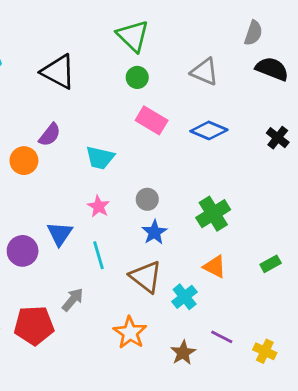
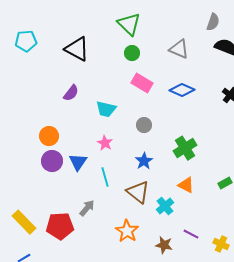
orange circle: (24, 161) -> (49, 136), moved
gray circle: (147, 199) -> (144, 125), moved
purple circle: (23, 251) -> (52, 161), moved
brown star: (183, 353) -> (164, 245), turned -30

